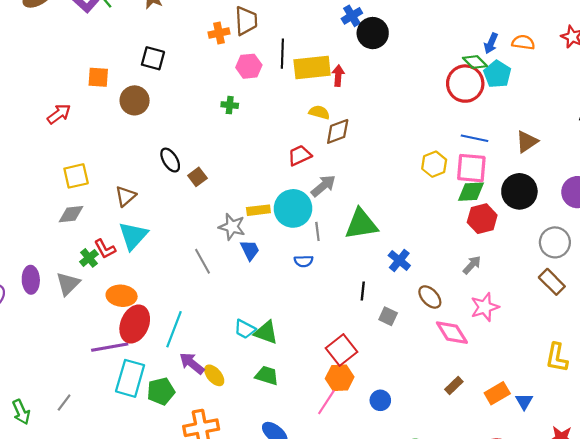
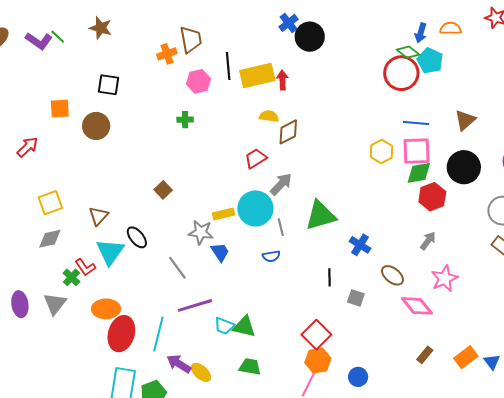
black ellipse: (170, 160) -> (137, 237), moved
purple line: (110, 347) -> (195, 305), moved

